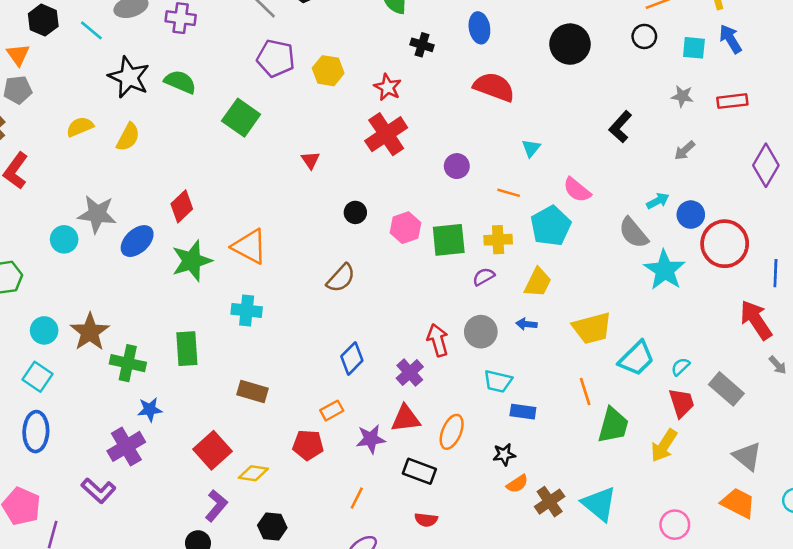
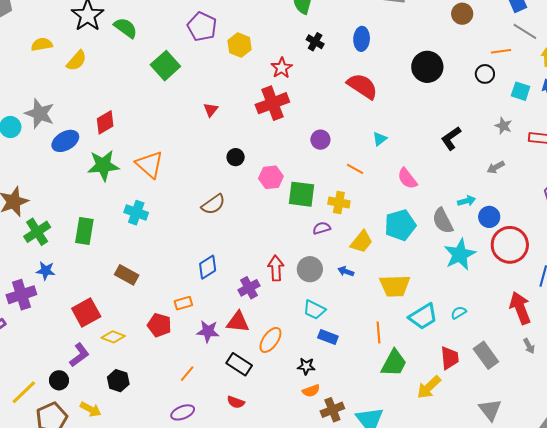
cyan pentagon: (551, 226) -> (400, 225), moved
green cross: (128, 363) -> (37, 232), turned 32
cyan semicircle: (680, 367) -> (459, 313), moved

